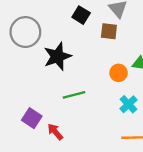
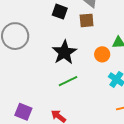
black star: (57, 56) -> (64, 52), moved
purple square: (32, 118) -> (23, 112), moved

